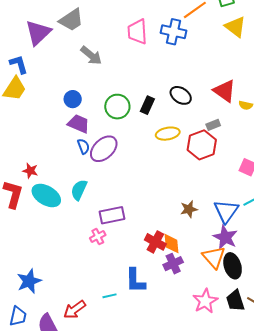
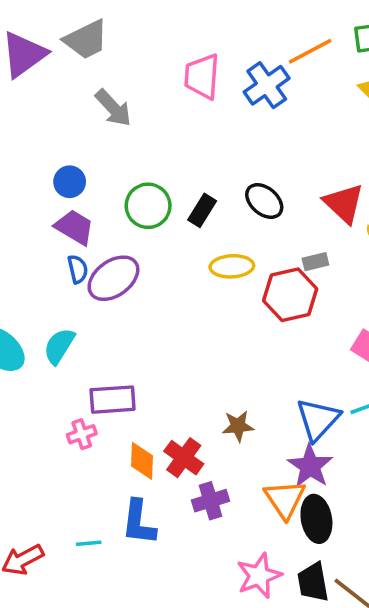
blue cross: (174, 32) -> (267, 85), turned 35
brown star: (189, 209) -> (238, 426), moved
orange diamond: (172, 244) -> (142, 461), moved

